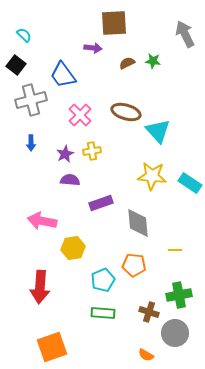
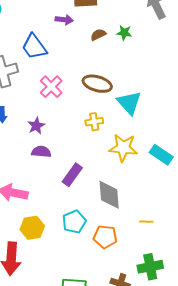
yellow cross: (92, 151) -> (94, 122), moved
purple rectangle: (101, 203) -> (72, 175), turned -35
yellow hexagon: (73, 248) -> (32, 228), moved
cyan pentagon: (103, 280) -> (74, 222), moved

